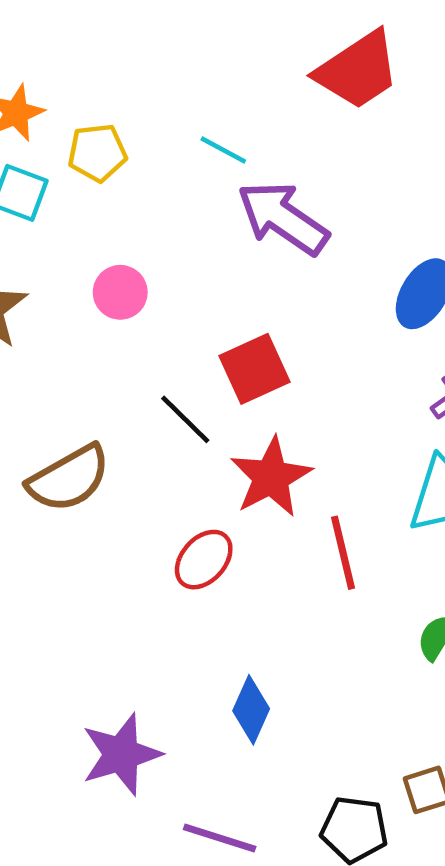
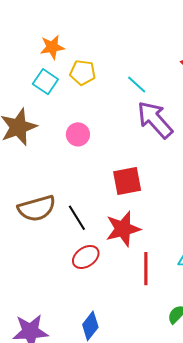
black line: (185, 419) -> (77, 218), moved

